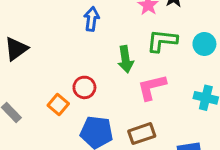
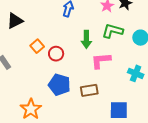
orange square: (58, 104) -> (37, 46), moved

